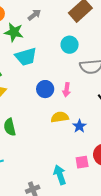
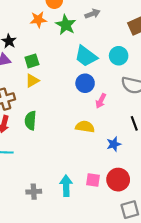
cyan trapezoid: (26, 57) -> (86, 56), moved, turned 35
blue circle: (45, 89) -> (85, 83), moved
blue star: (79, 126) -> (114, 144), moved

